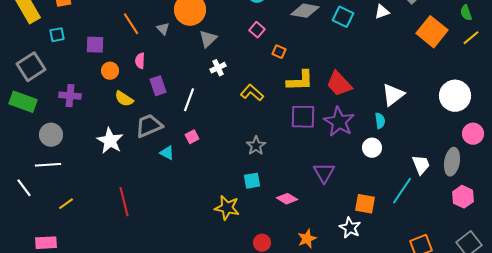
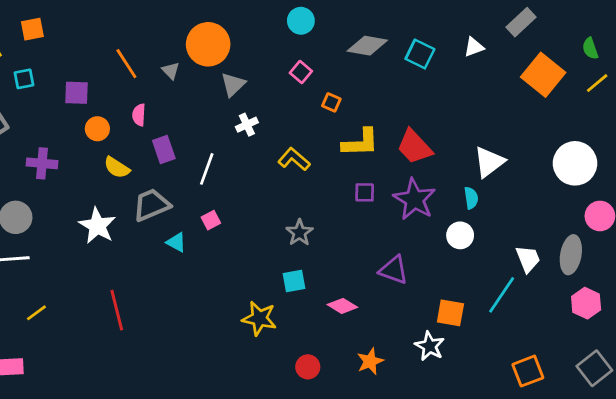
purple square: (303, 117) -> (365, 192), size x0.6
purple triangle: (324, 173) -> (394, 270), turned -40

